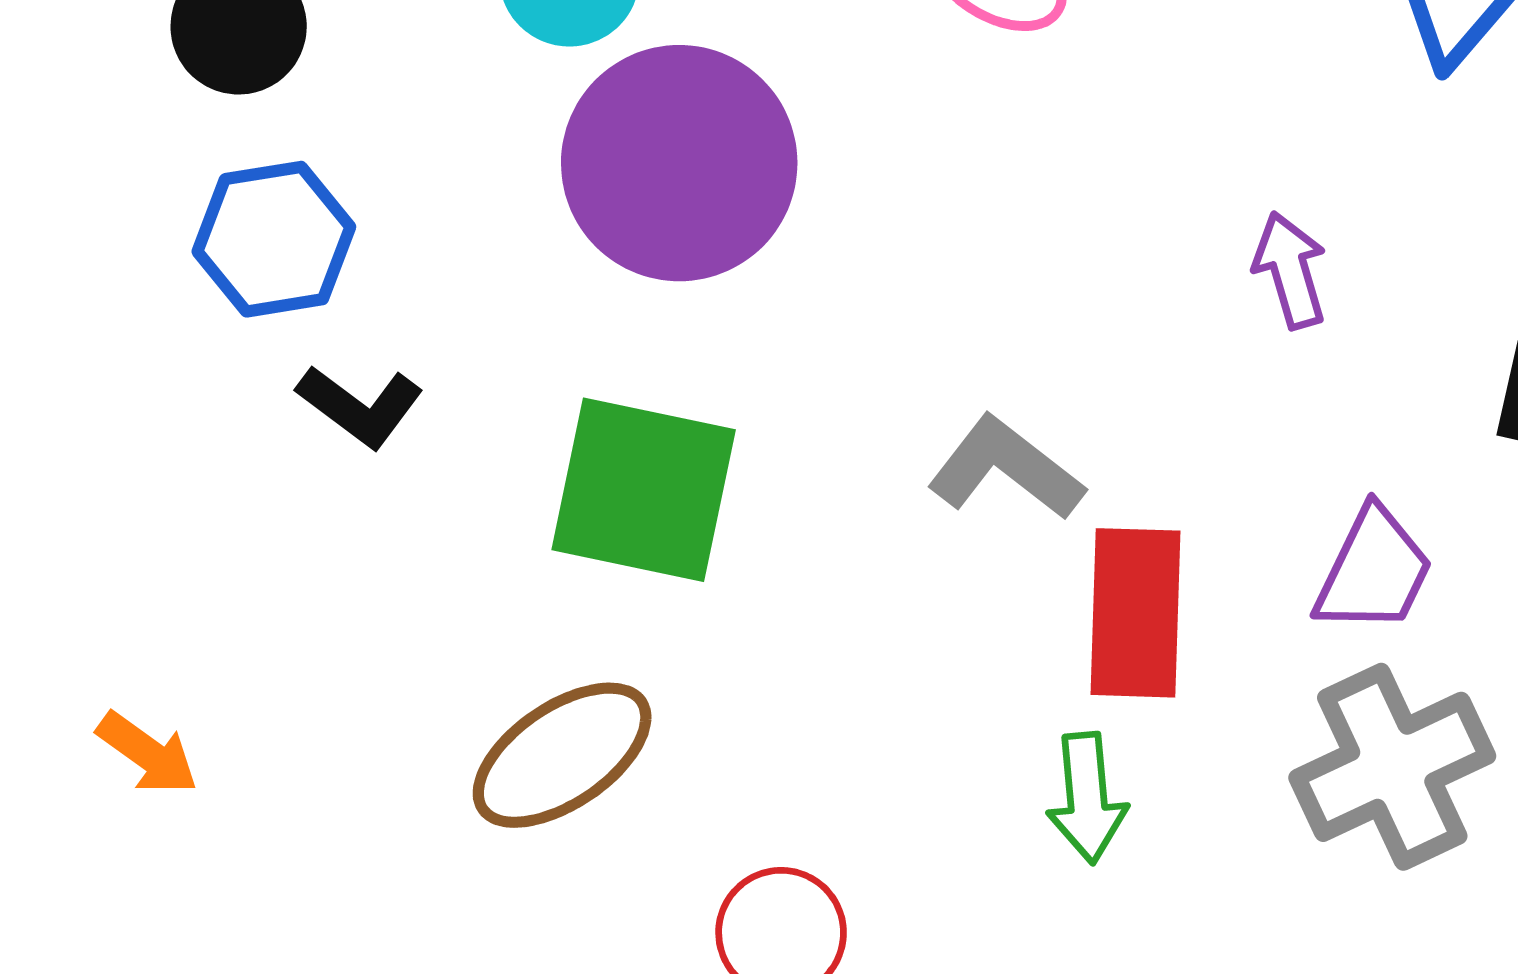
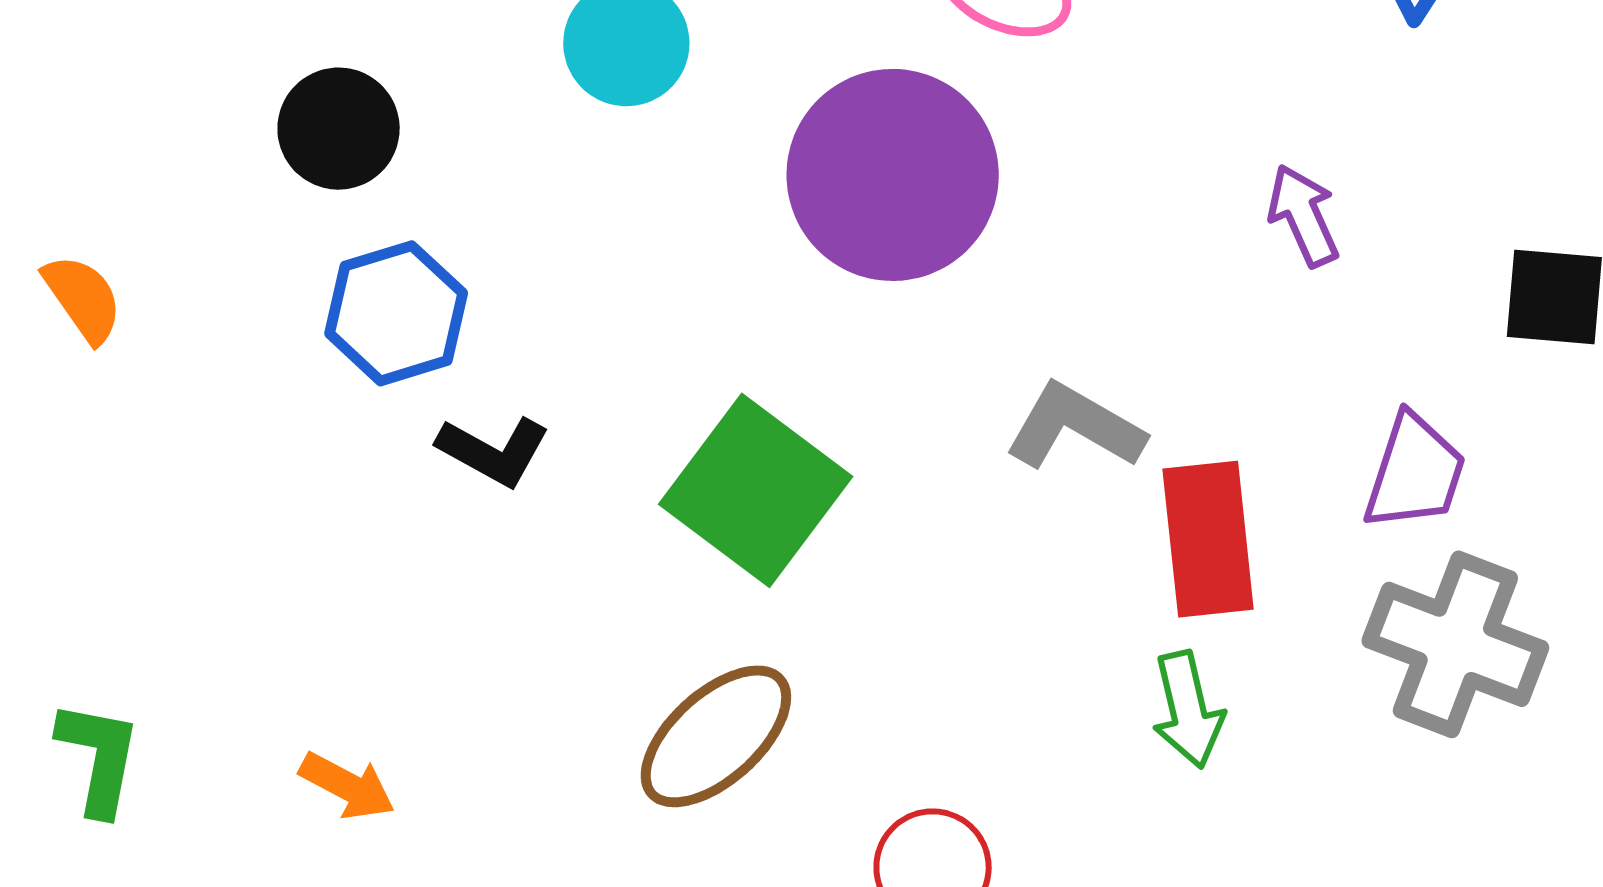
purple circle: (679, 163) -> (893, 175), moved
green square: (644, 490) -> (756, 490), turned 33
gray cross: (1392, 767) -> (1455, 644), turned -36

